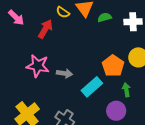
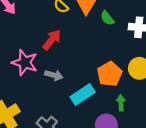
green semicircle: (105, 17) -> (107, 18), turned -120
red arrow: (45, 29) -> (52, 40), moved

